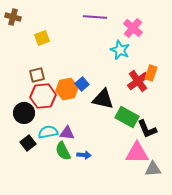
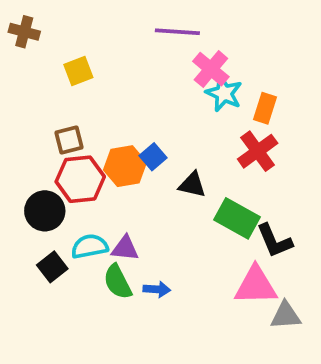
pink cross: (133, 28) -> (211, 69), moved
orange rectangle: (151, 73) -> (265, 108), moved
black triangle: (103, 99) -> (192, 185), size x0.7

